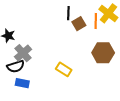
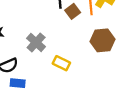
gray cross: (23, 53) -> (36, 42), moved

